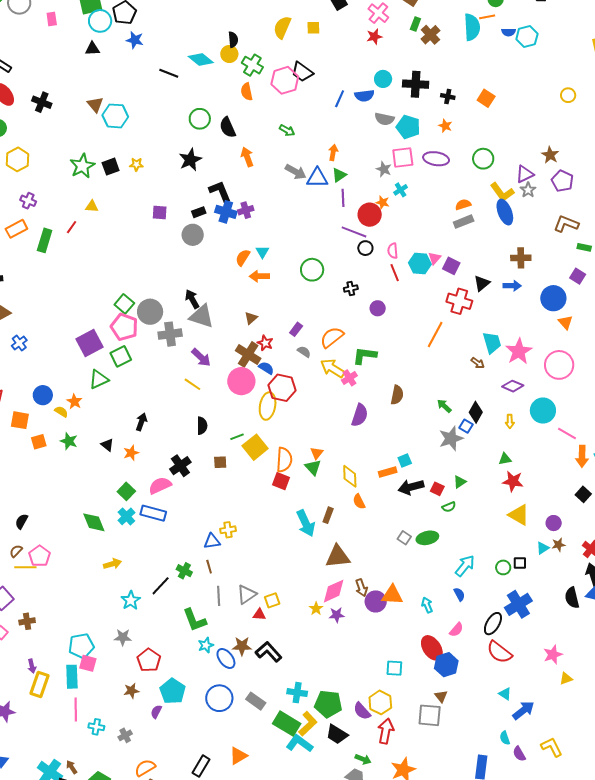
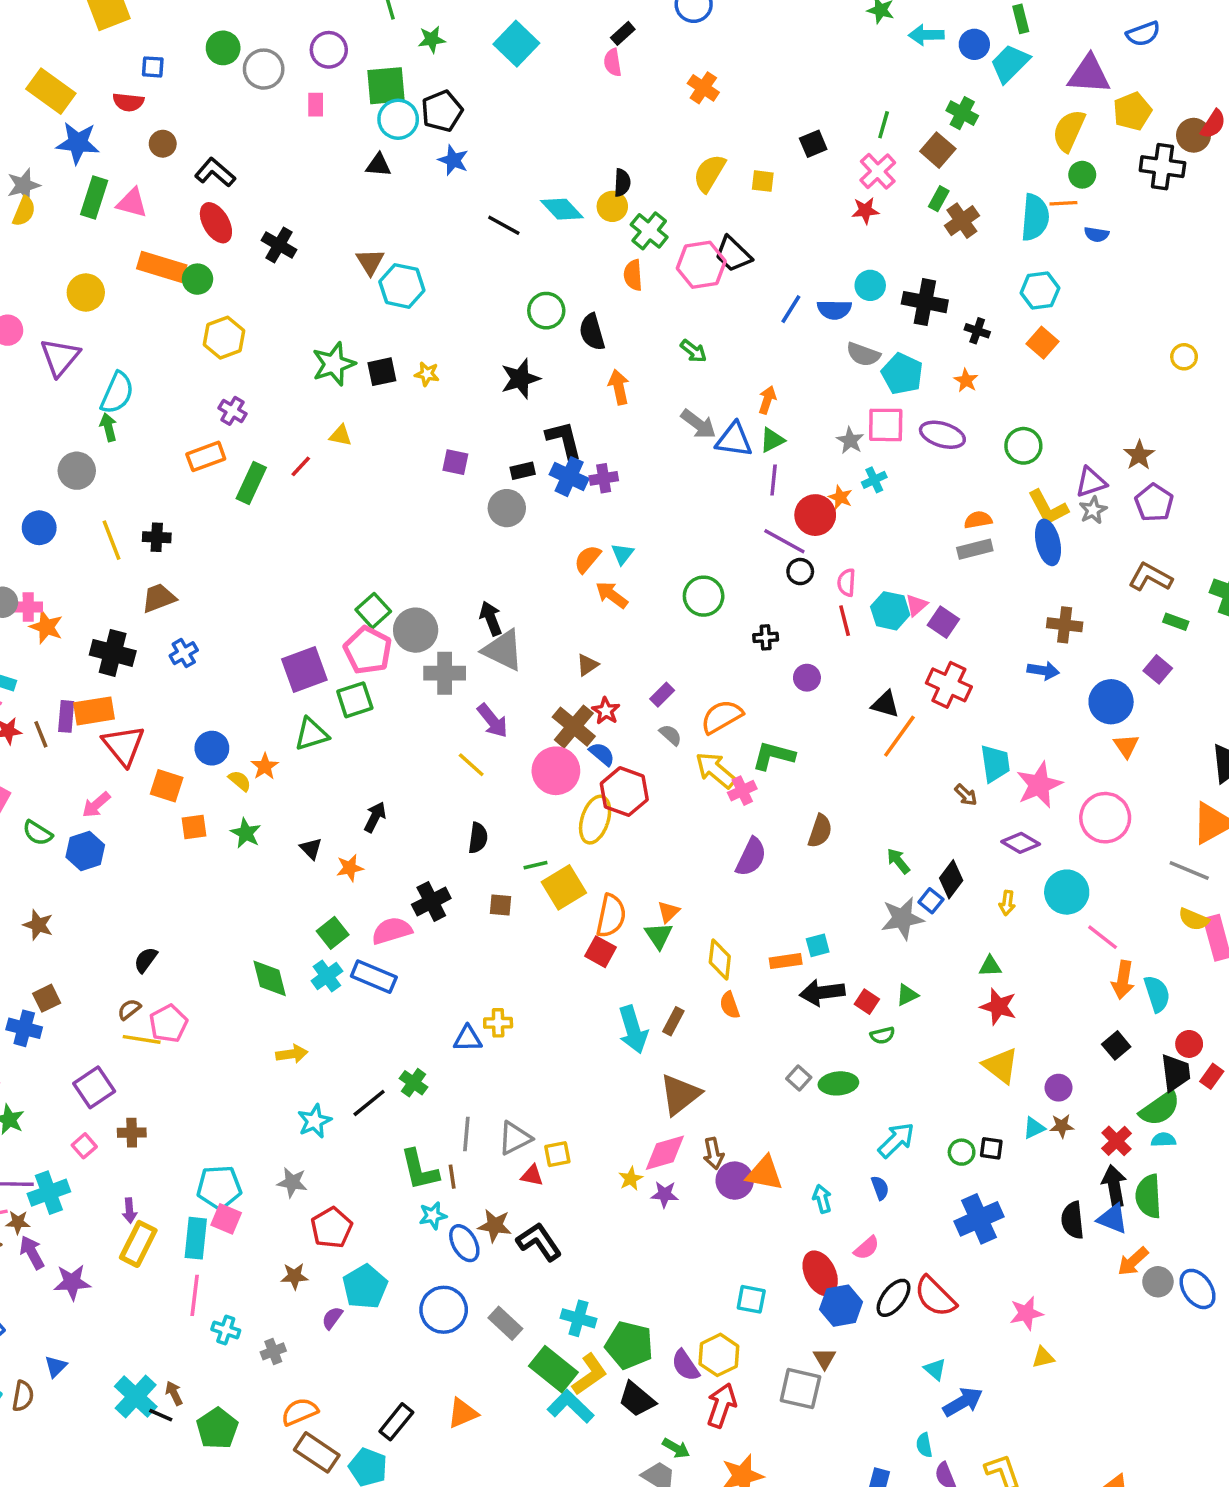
cyan hexagon: (527, 37) -> (1040, 291), moved
orange arrow: (259, 276) -> (612, 595), turned 30
black triangle: (482, 283) -> (885, 704), moved, turned 48
brown triangle: (338, 557) -> (680, 1094), turned -40
brown line: (209, 567) -> (452, 1177), moved
black ellipse: (493, 624) -> (893, 1298), moved

